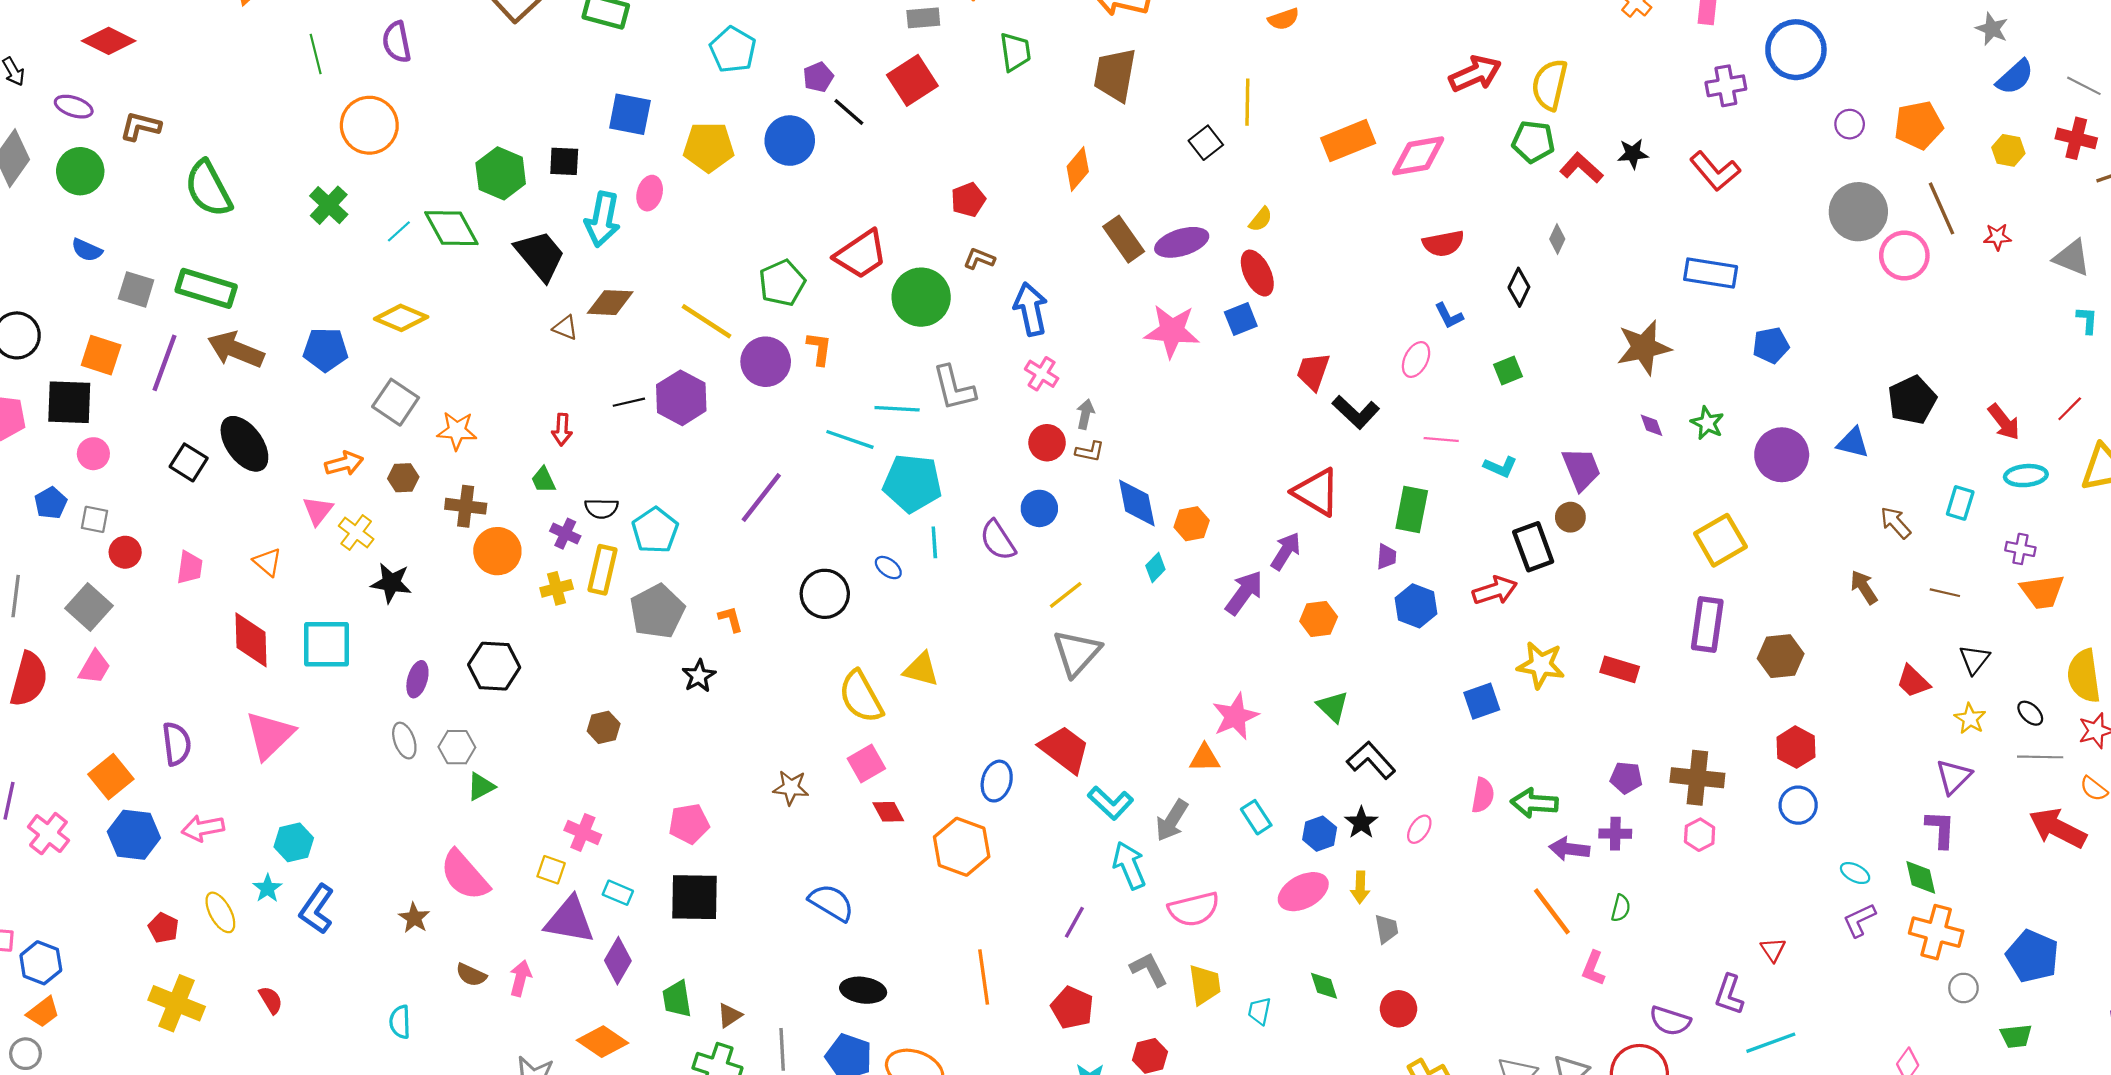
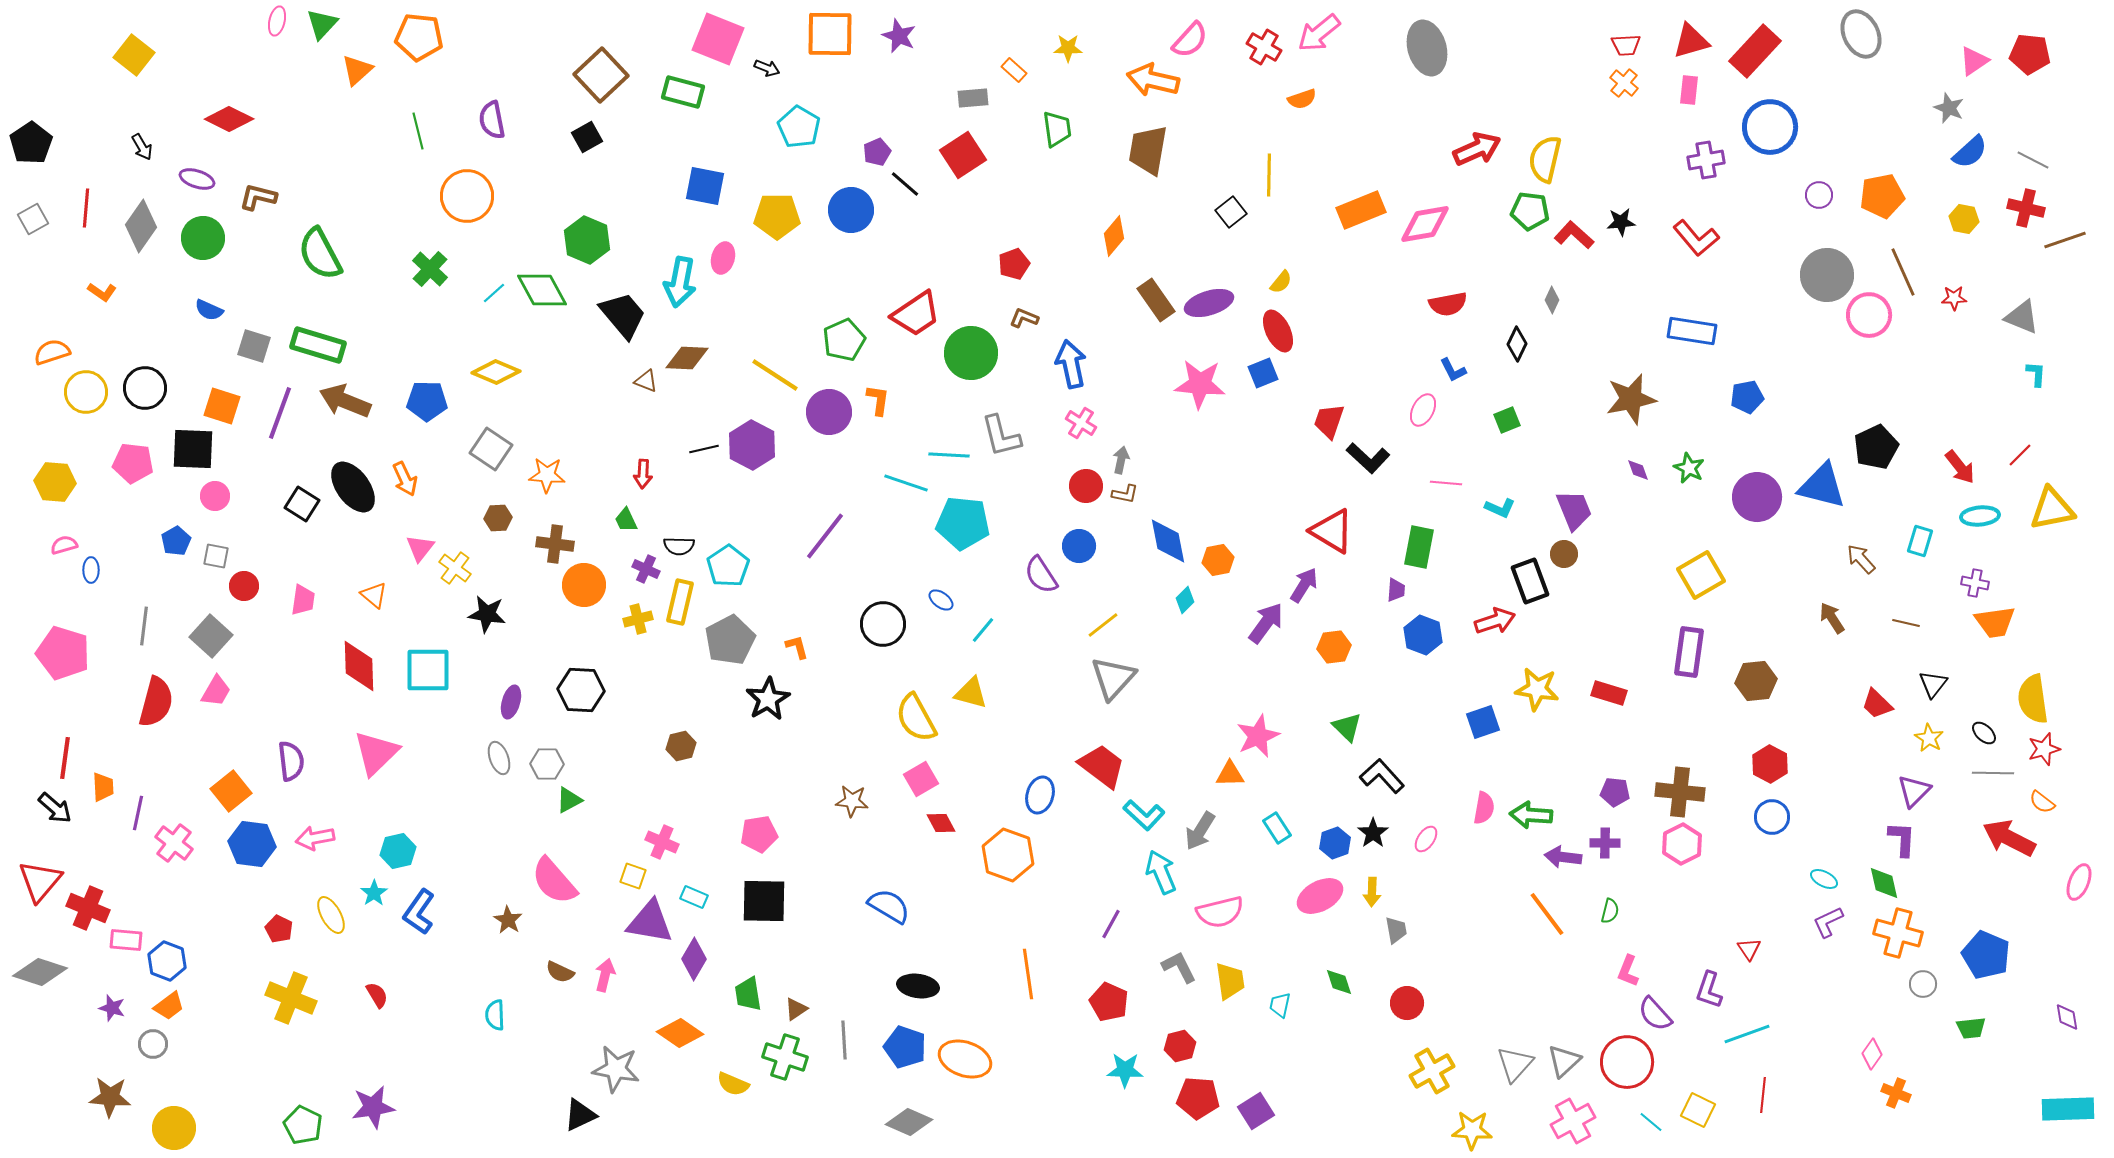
black square: (564, 161) -> (587, 137), moved, turned -32
blue triangle: (1853, 443) -> (1822, 486), size x1.6
orange arrow: (344, 464) -> (405, 479), moved, turned 80
cyan line: (934, 542) -> (983, 630), moved, turned 44
black star: (699, 676) -> (768, 699), size x1.4
pink hexagon: (1700, 835) -> (1682, 844), size x1.4
pink L-shape: (1593, 968) -> (1628, 971), moved
purple semicircle: (1670, 1021) -> (1655, 1014), turned 30

